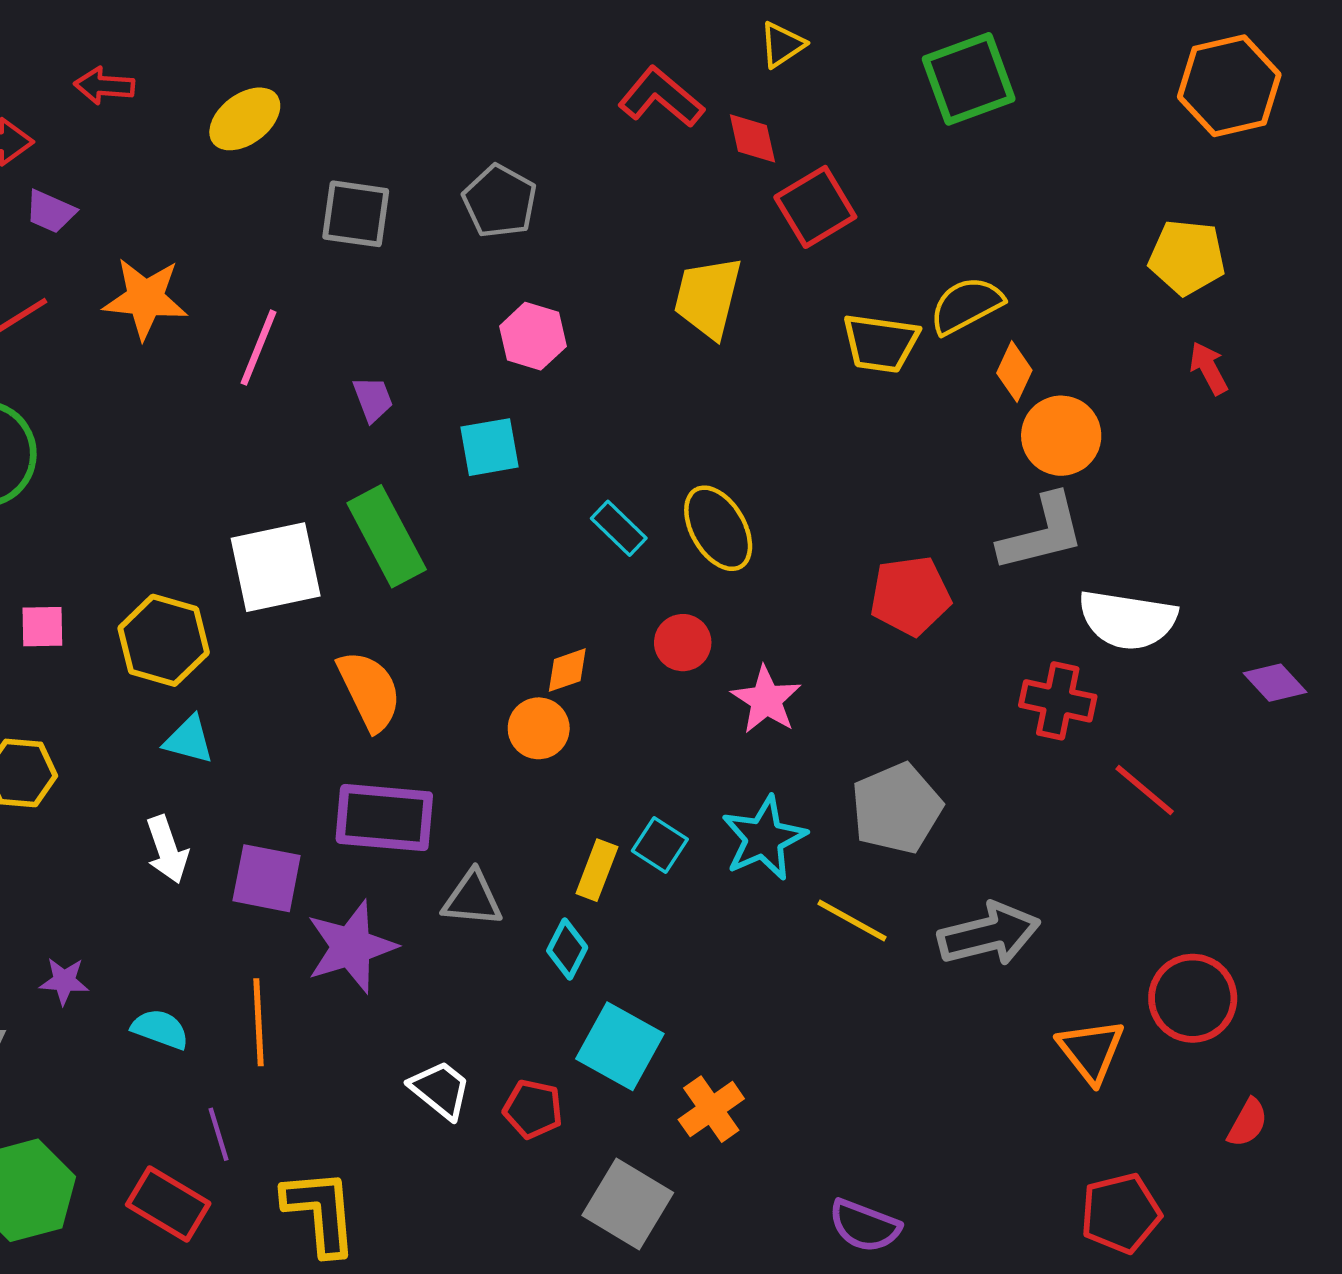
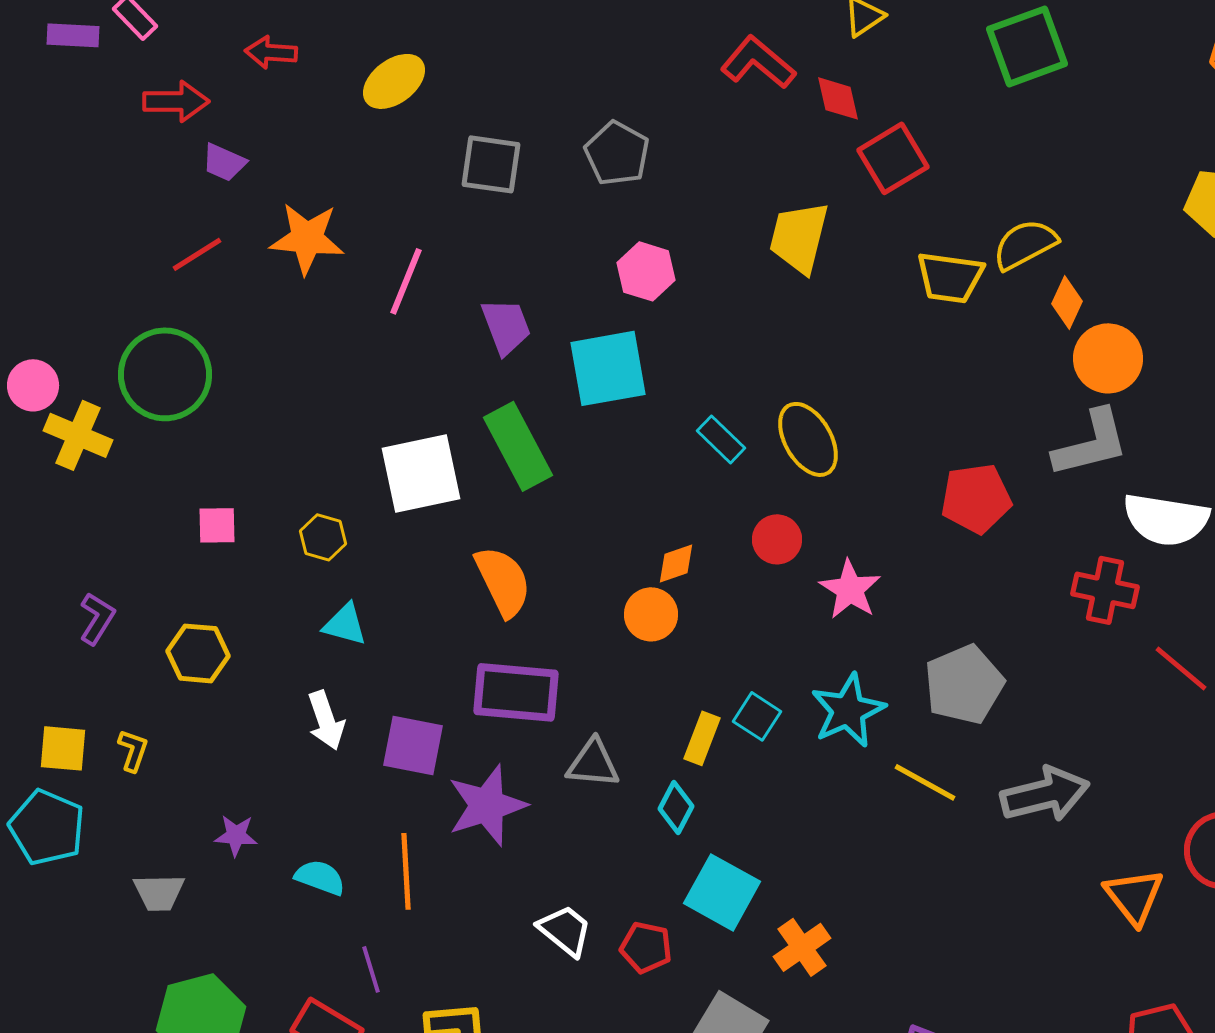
purple trapezoid: (373, 399) -> (506, 326), size x1.4
cyan square: (489, 447) -> (608, 368), size x1.5
yellow hexagon: (164, 640) -> (323, 537), size x0.6

